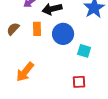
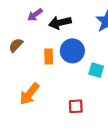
orange rectangle: (37, 29) -> (49, 57), moved
red square: (79, 82) -> (76, 106), moved

